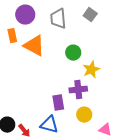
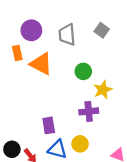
purple rectangle: (58, 103) -> (49, 125), moved
yellow circle: (84, 115) -> (80, 144), moved

